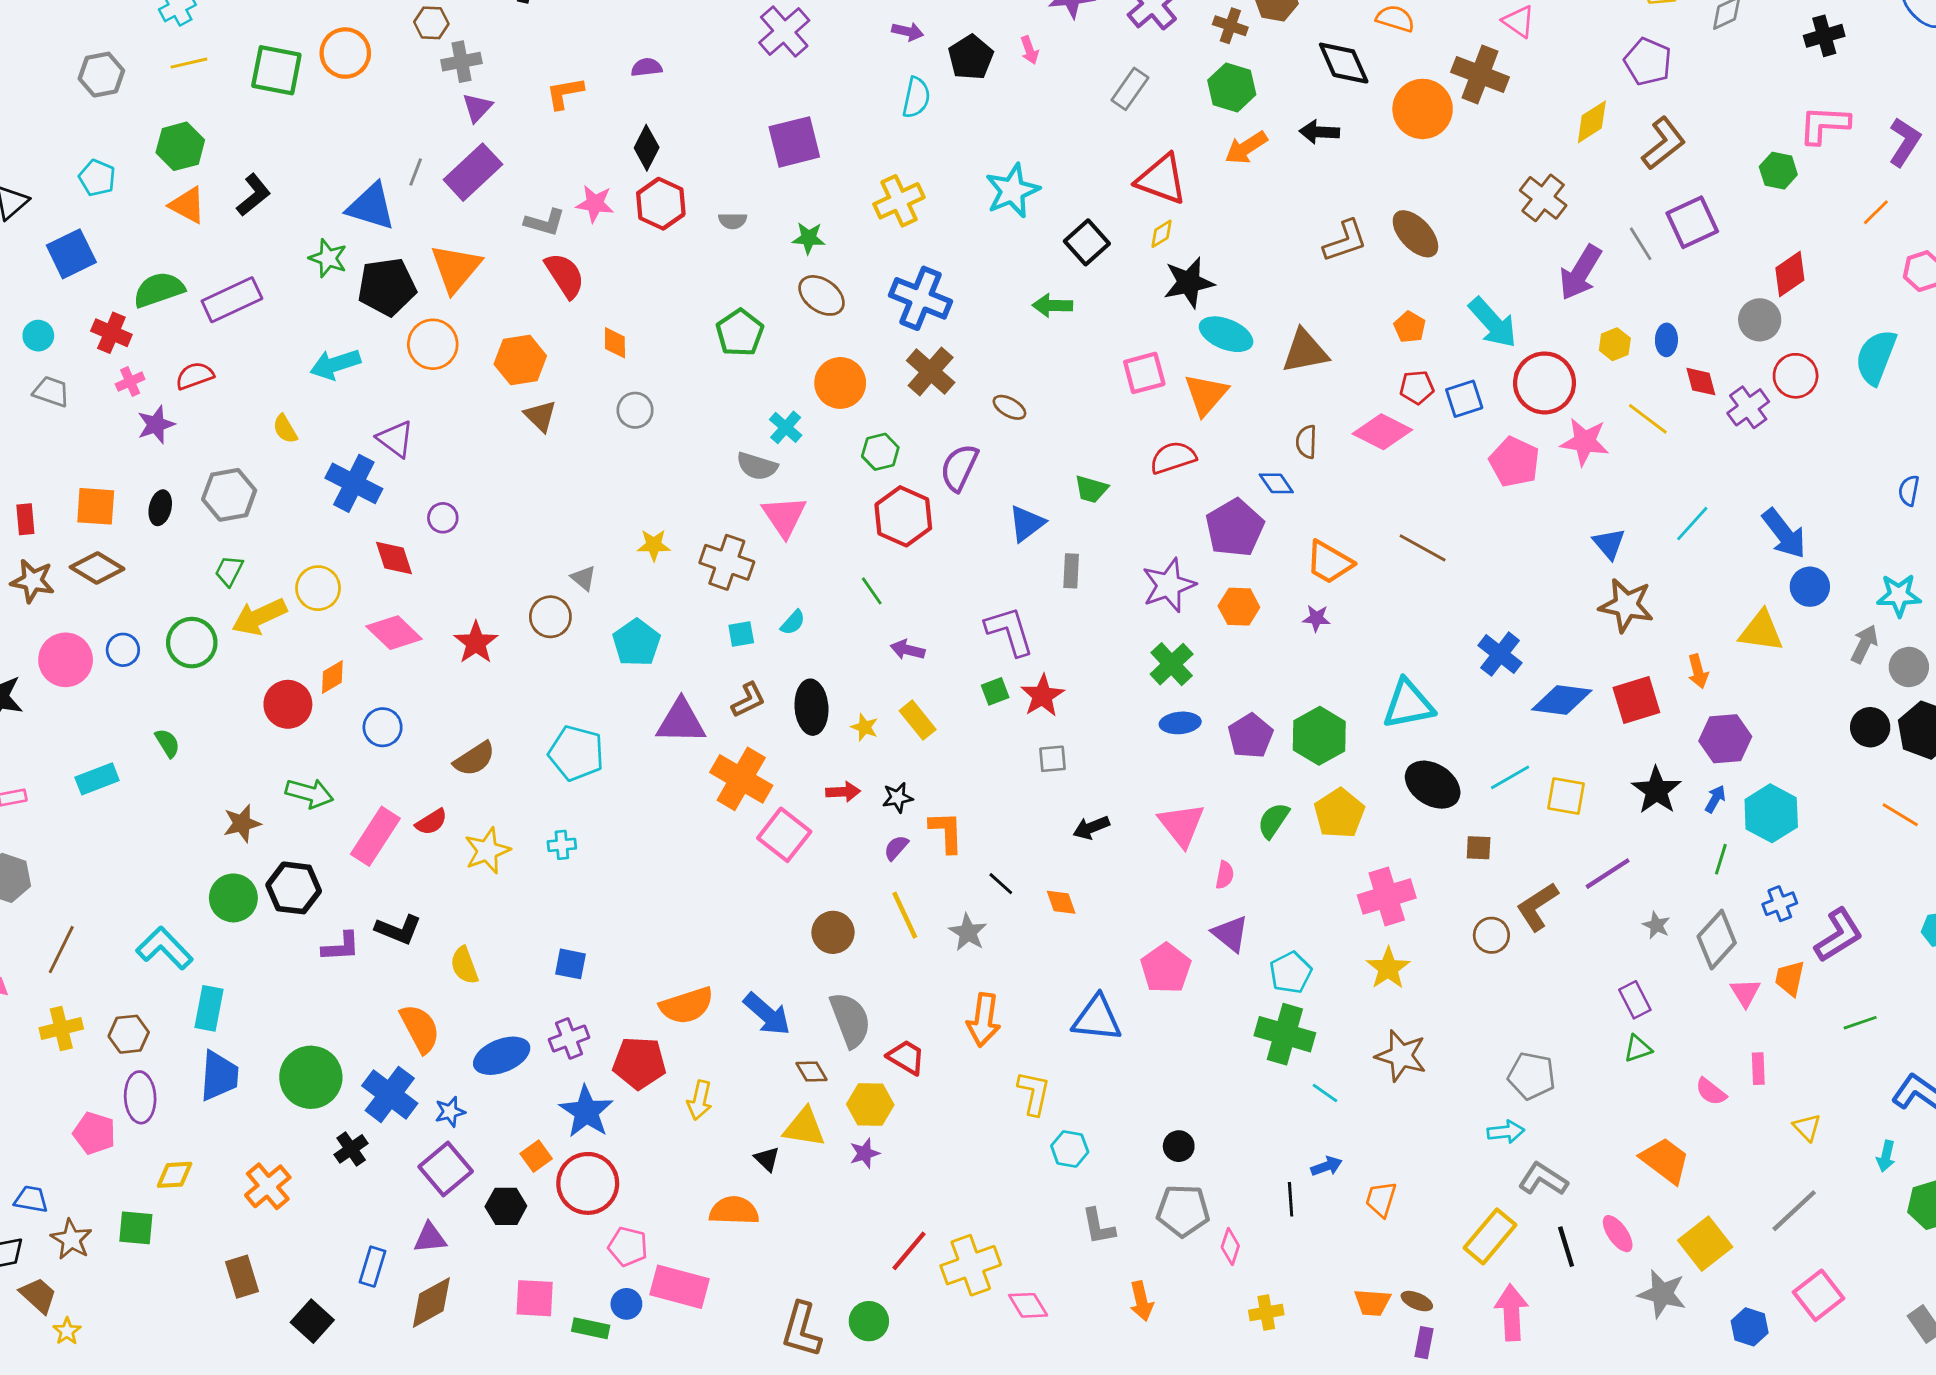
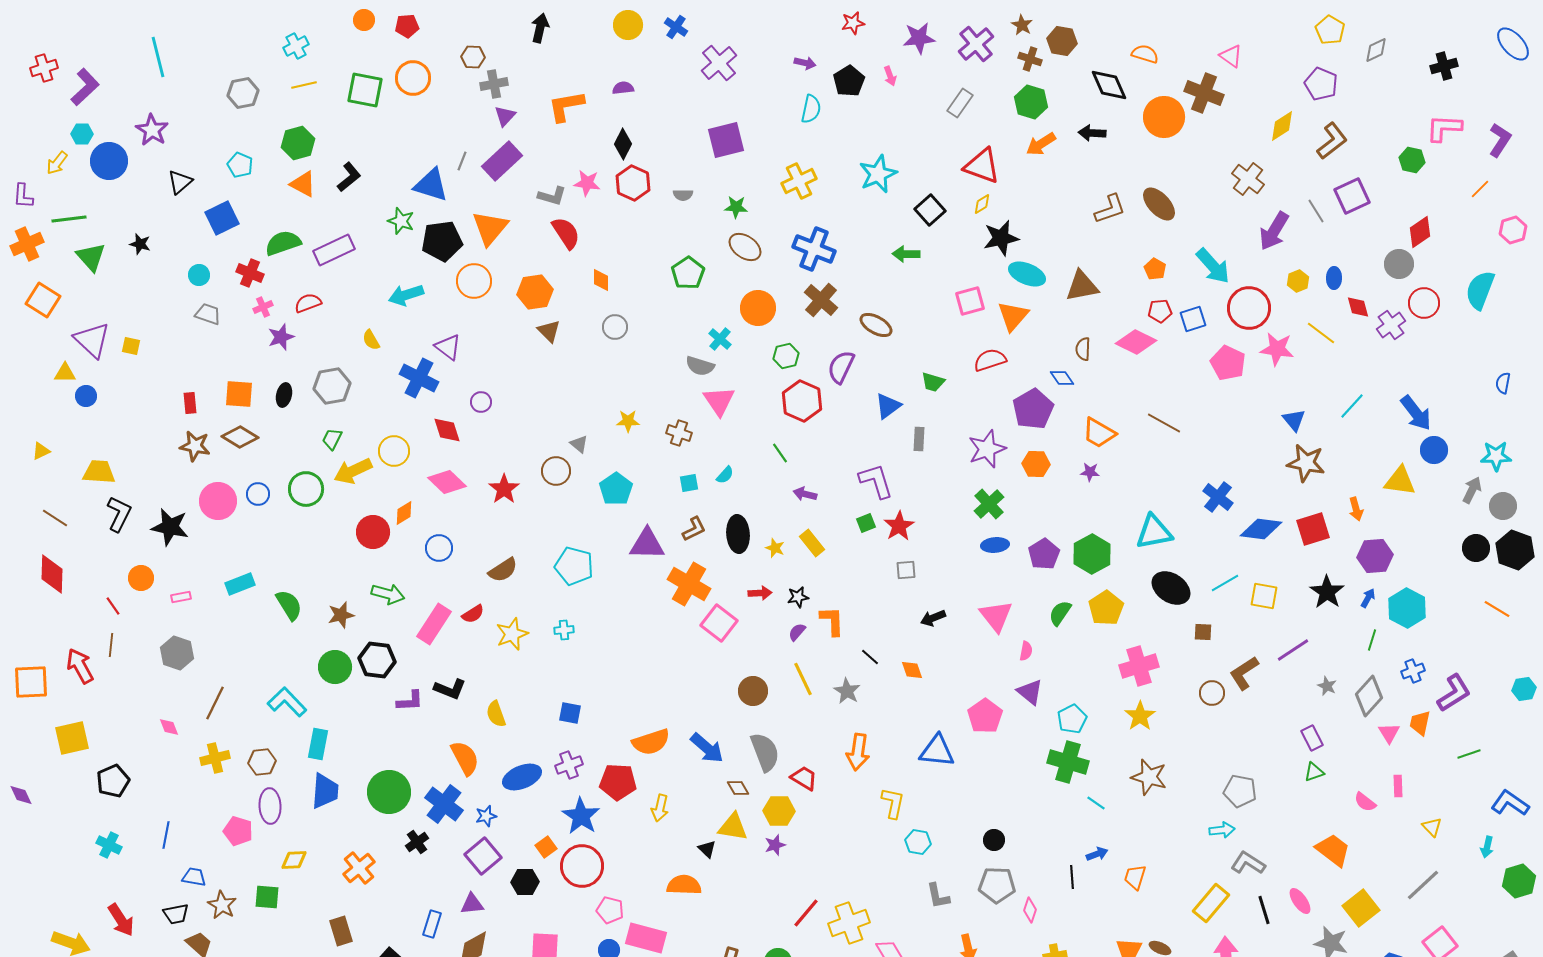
orange L-shape: (565, 93) -> (566, 106), size x1.4
brown ellipse: (1009, 407) -> (876, 325), size x1.4
brown cross: (727, 562) -> (679, 433), size x0.7
green semicircle: (167, 743) -> (289, 605), moved, size x1.5

